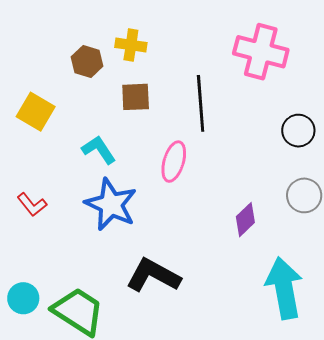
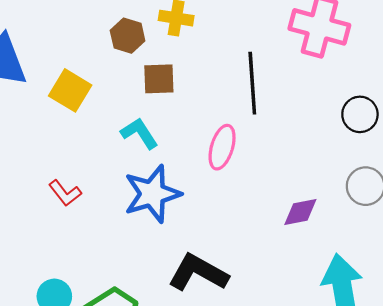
brown square: (136, 97) -> (159, 79), moved
blue star: (111, 204) -> (152, 194), turned 30
purple diamond: (245, 220) -> (300, 212), turned 32

